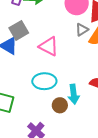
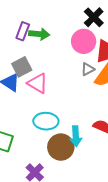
pink triangle: (49, 46) -> (38, 83), moved
brown circle: (60, 105) -> (61, 147), size x1.6

